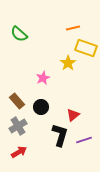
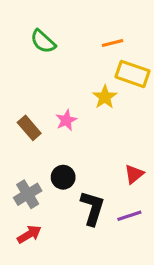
green semicircle: (19, 34) -> (43, 42), moved
brown rectangle: (17, 101) -> (29, 128), moved
black circle: (41, 107) -> (63, 177), moved
red triangle: (73, 115) -> (134, 174), moved

